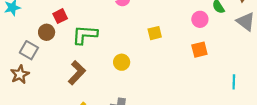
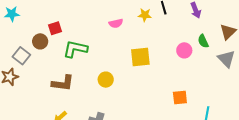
yellow square: (155, 33) -> (140, 57), size x1.5
orange square: (199, 50) -> (180, 97), moved
brown L-shape: (77, 73) -> (63, 83), turned 45

